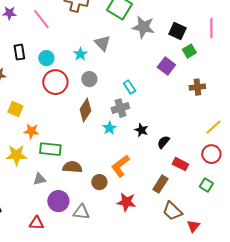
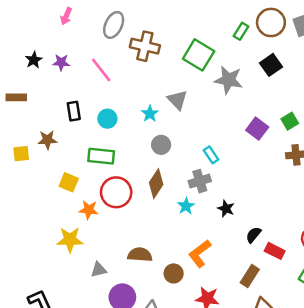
black square: (177, 31) -> (271, 65), moved, turned 30
green square: (189, 51) -> (290, 121), moved
red circle: (55, 82) -> (116, 192), moved
black semicircle: (163, 142) -> (253, 235), moved
green rectangle: (50, 149) -> (101, 156), moved

